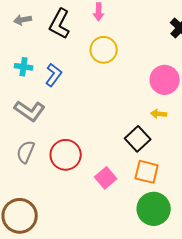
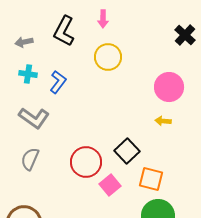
gray arrow: (23, 20) -> (24, 42), moved
black square: (138, 139) -> (127, 151), moved
red circle: (66, 155) -> (86, 162), moved

